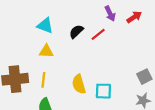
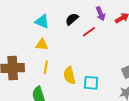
black semicircle: (76, 32) -> (72, 19), moved
yellow line: (43, 80) -> (46, 67), moved

